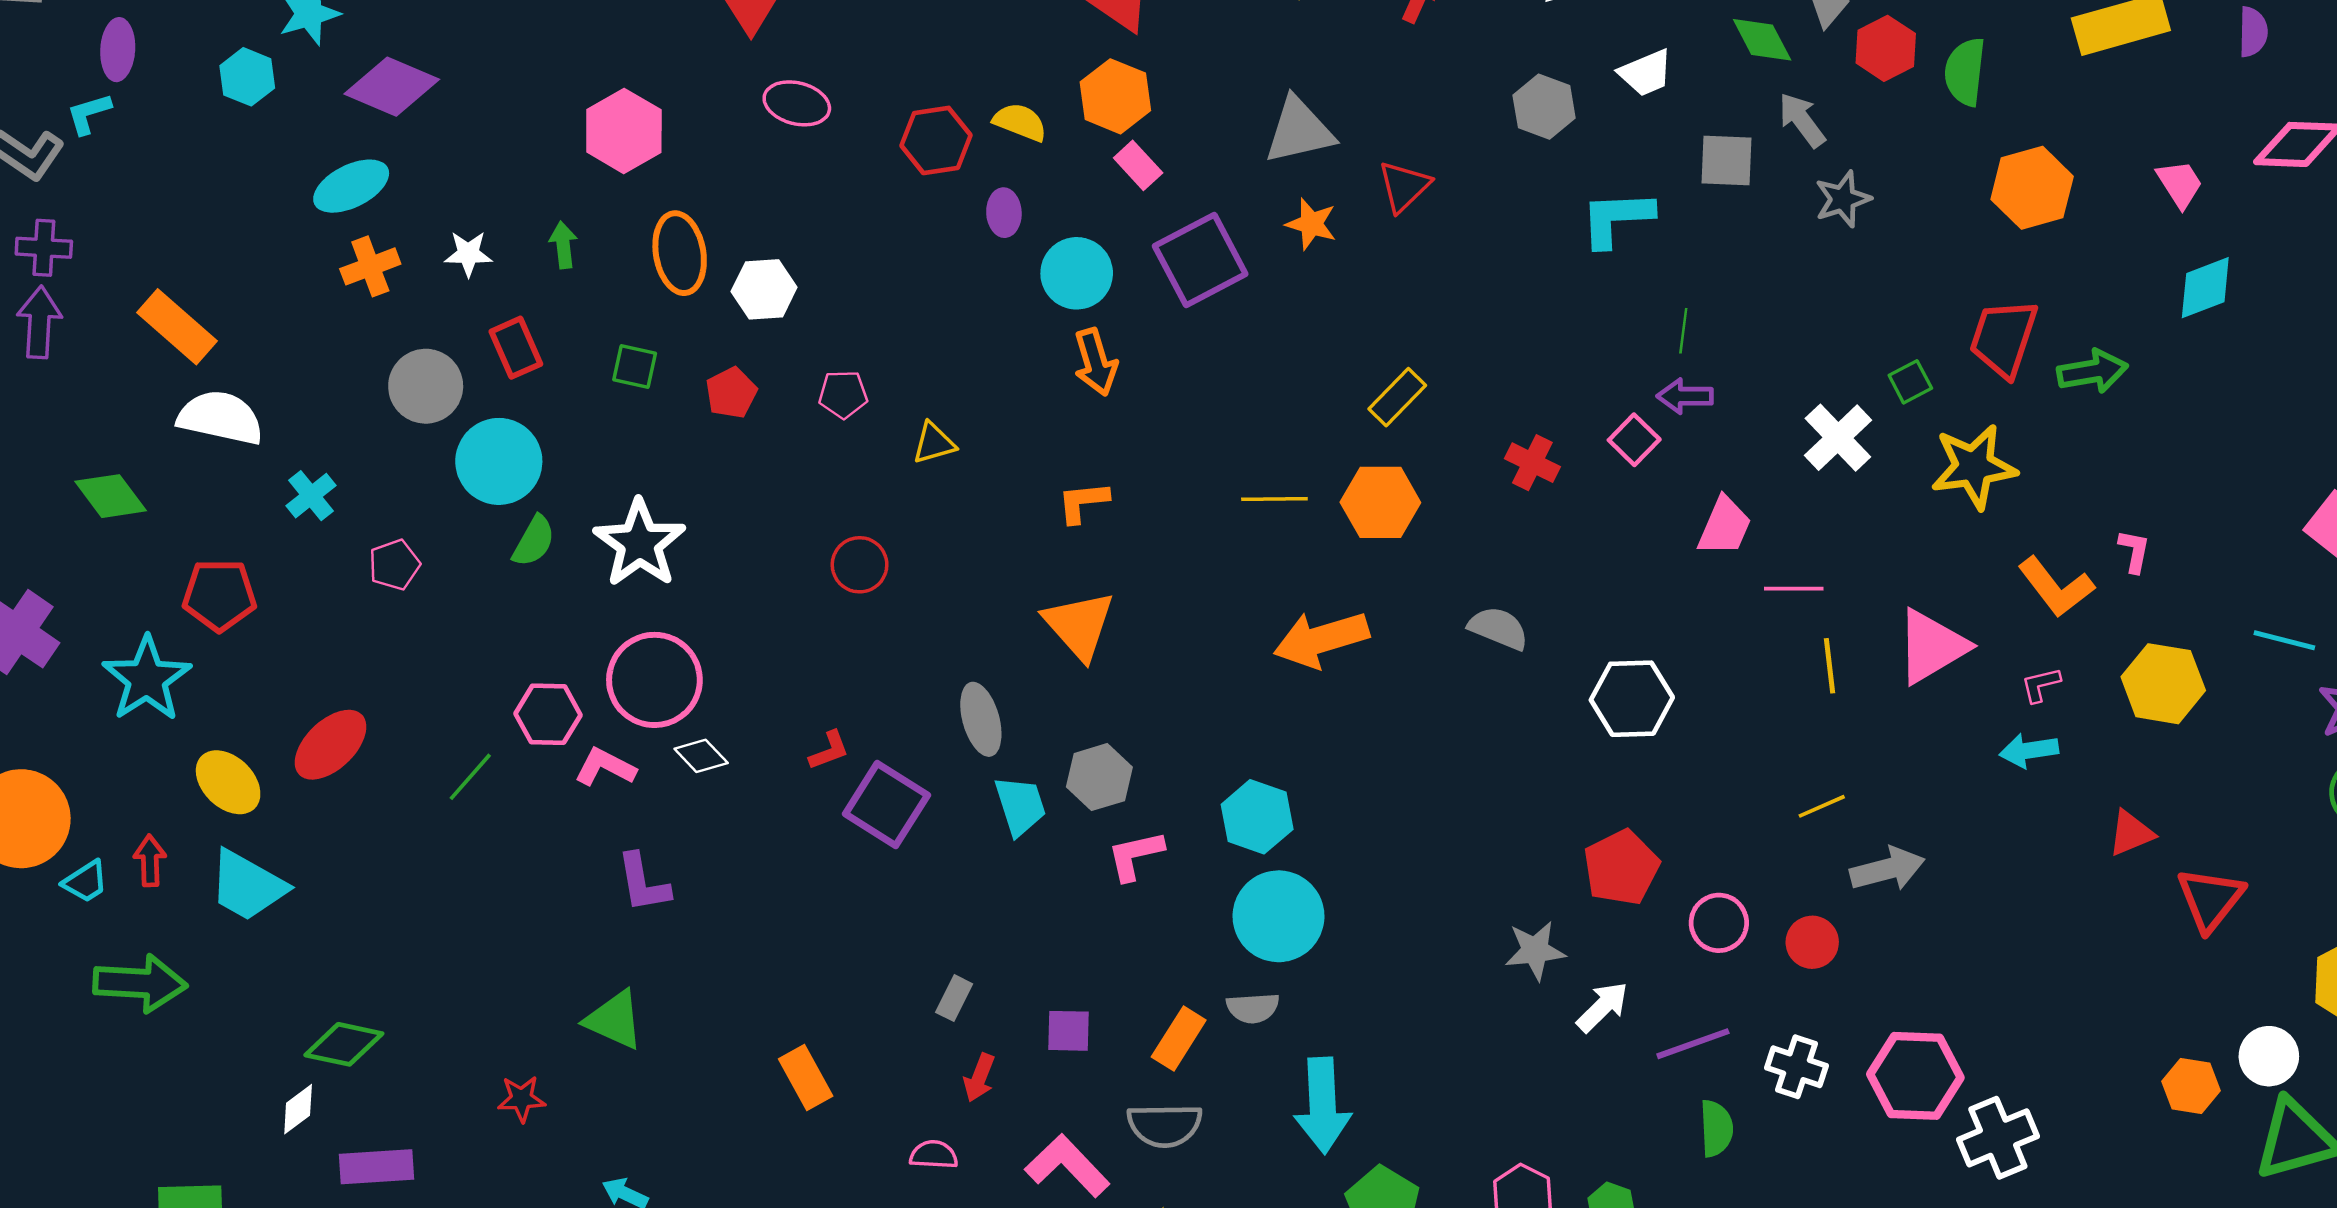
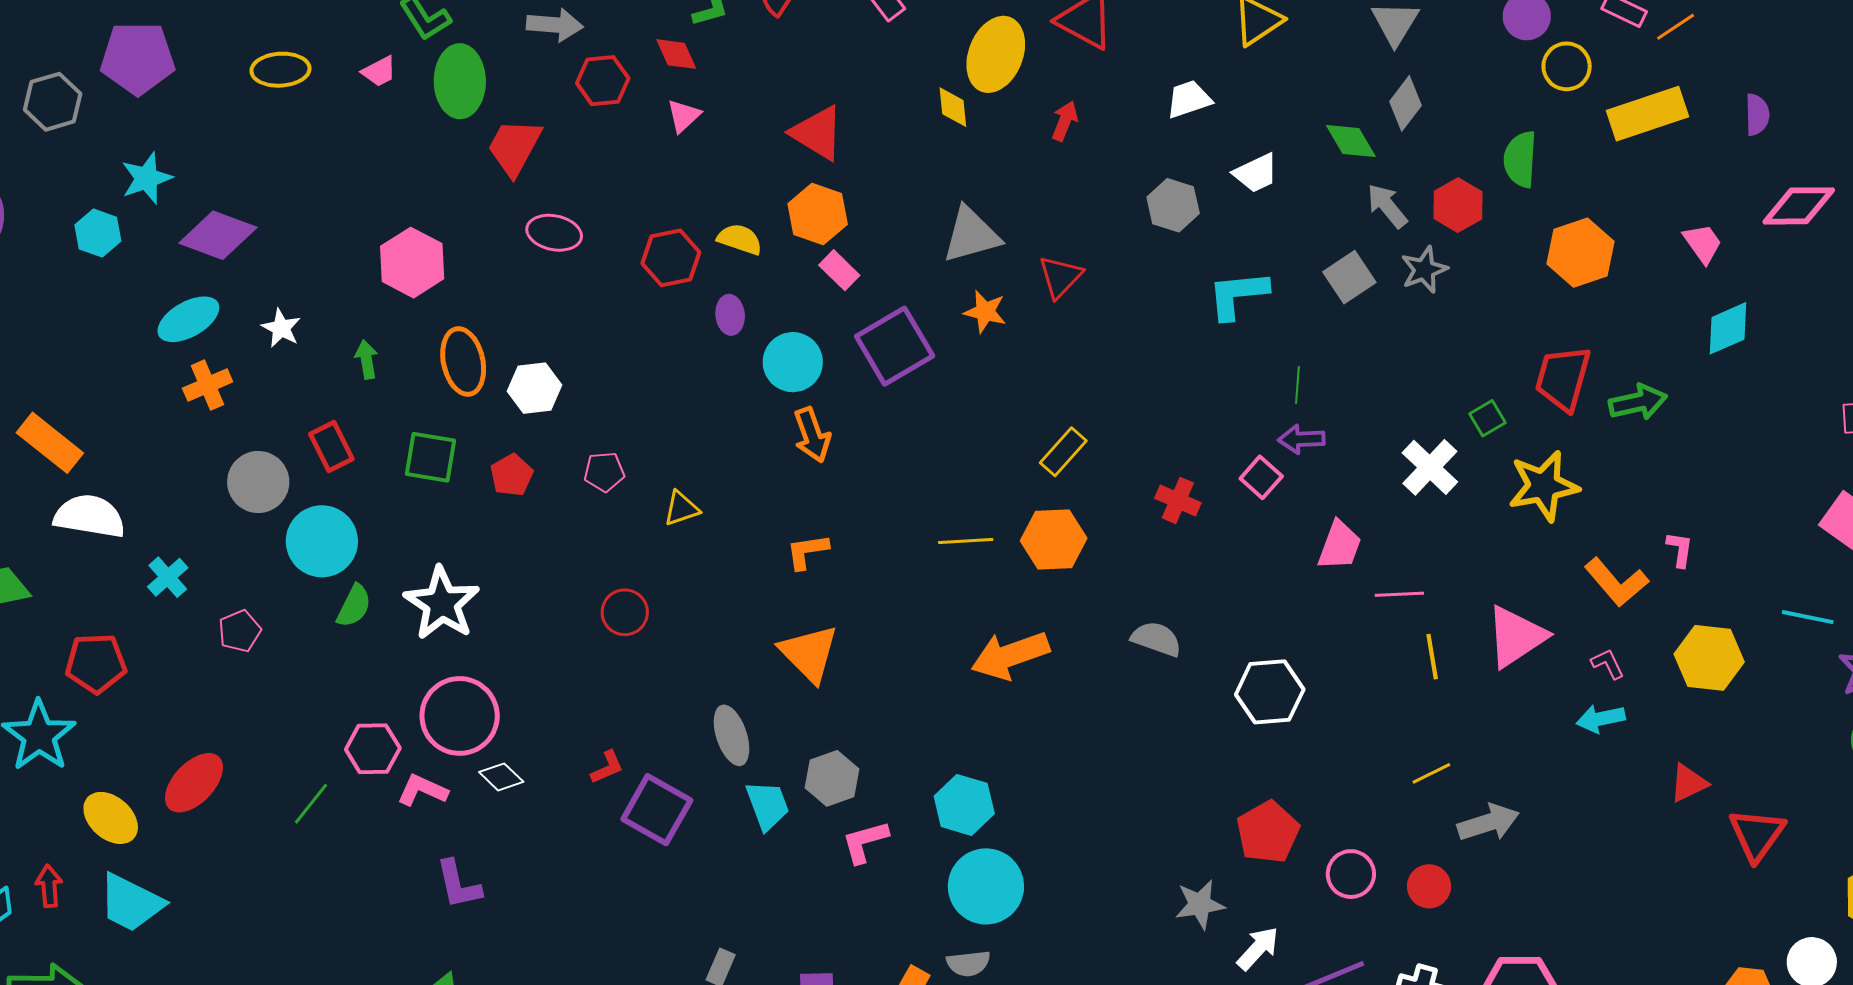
red hexagon: (1886, 48) -> (1458, 205), moved
gray square: (1726, 161) -> (1349, 277), moved, turned -33
white star: (468, 254) -> (281, 328), moved, turned 30
green square: (635, 367) -> (430, 457), size x1.4
pink L-shape: (2041, 685) -> (1608, 664), turned 81

